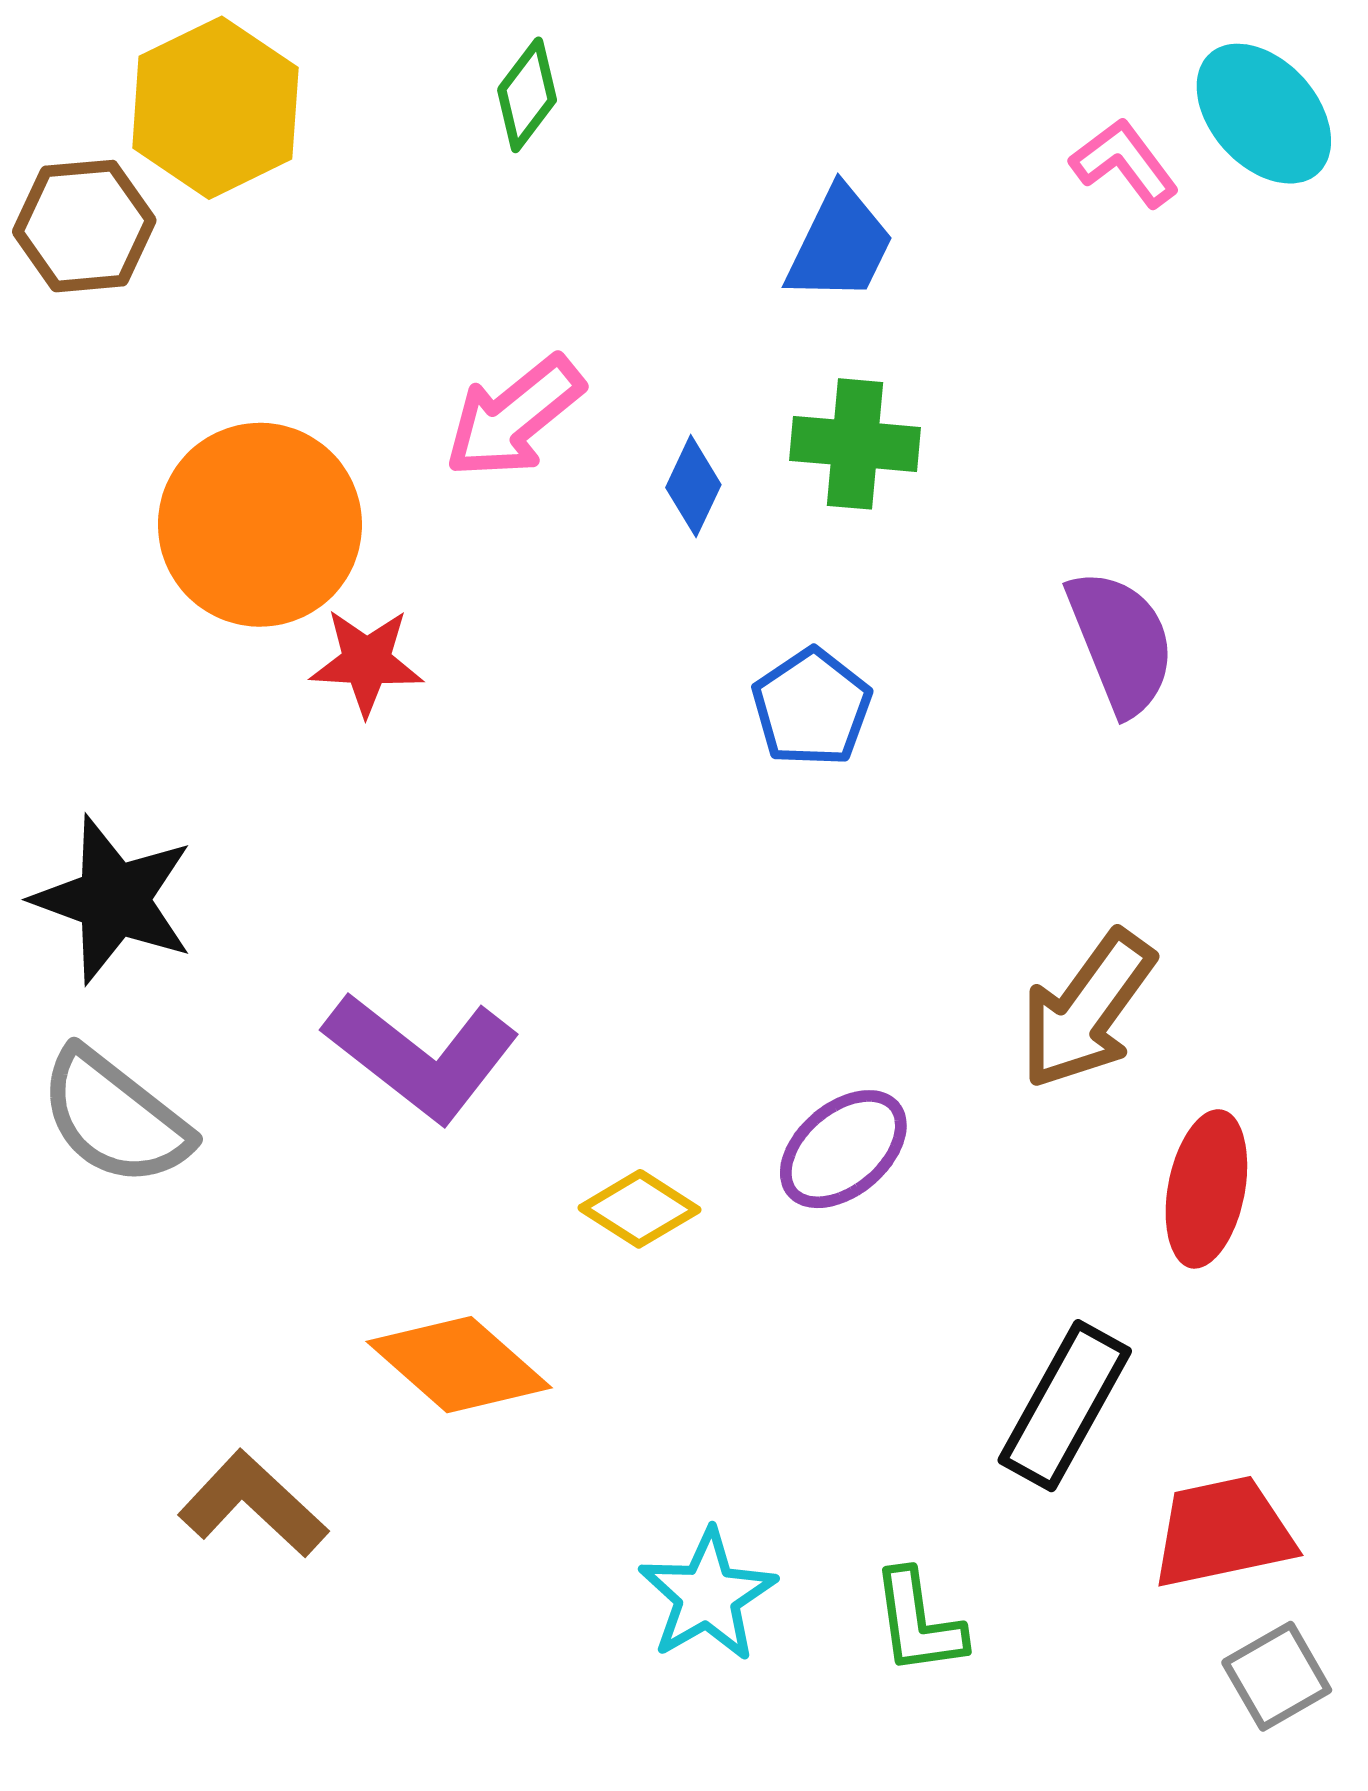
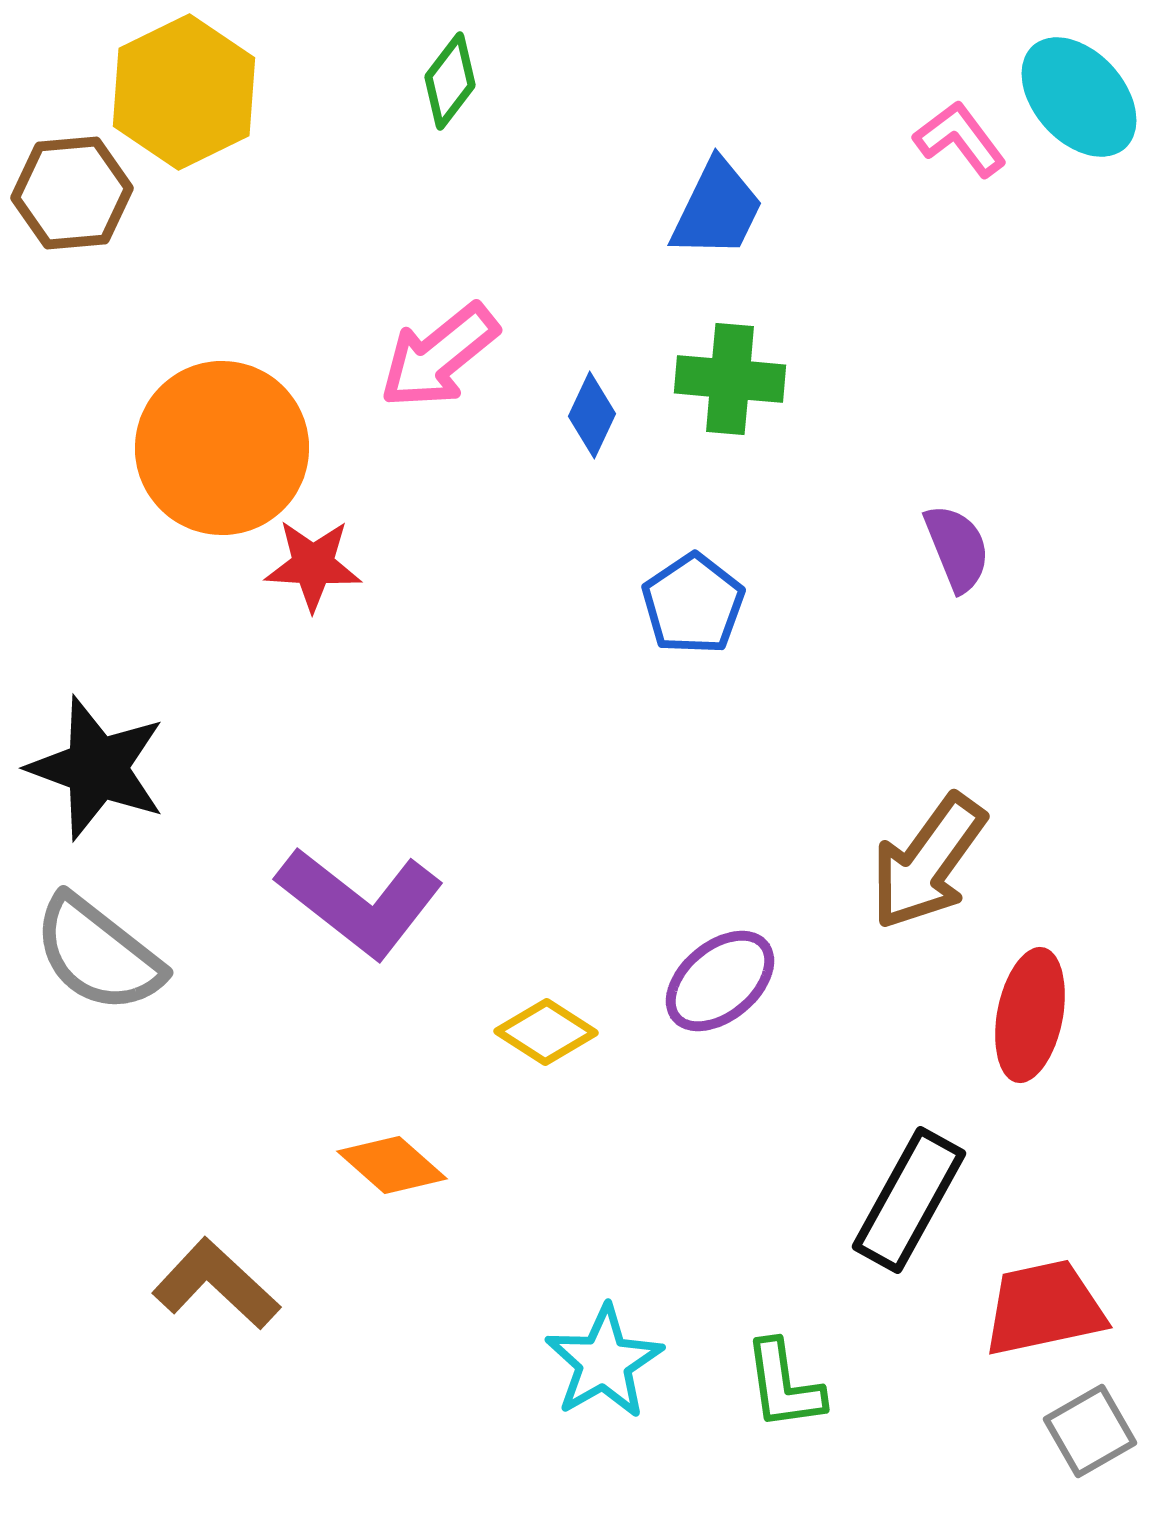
purple semicircle: (1121, 642) -> (957, 548), size x0.7
orange diamond: (459, 1365) -> (392, 1165), size x0.7

